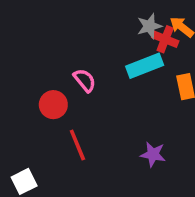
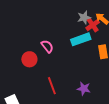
red cross: (165, 39) -> (93, 25), turned 32
red line: (77, 145) -> (52, 86), moved

